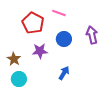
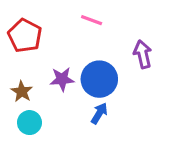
red pentagon: (33, 23) -> (25, 36), moved
blue circle: (64, 39) -> (99, 79), moved, size x1.5

